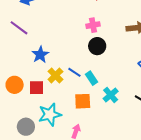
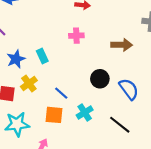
black circle: (97, 46) -> (100, 79), moved
blue line: (74, 72) -> (61, 93), moved
cyan rectangle: (91, 78) -> (42, 56), moved

